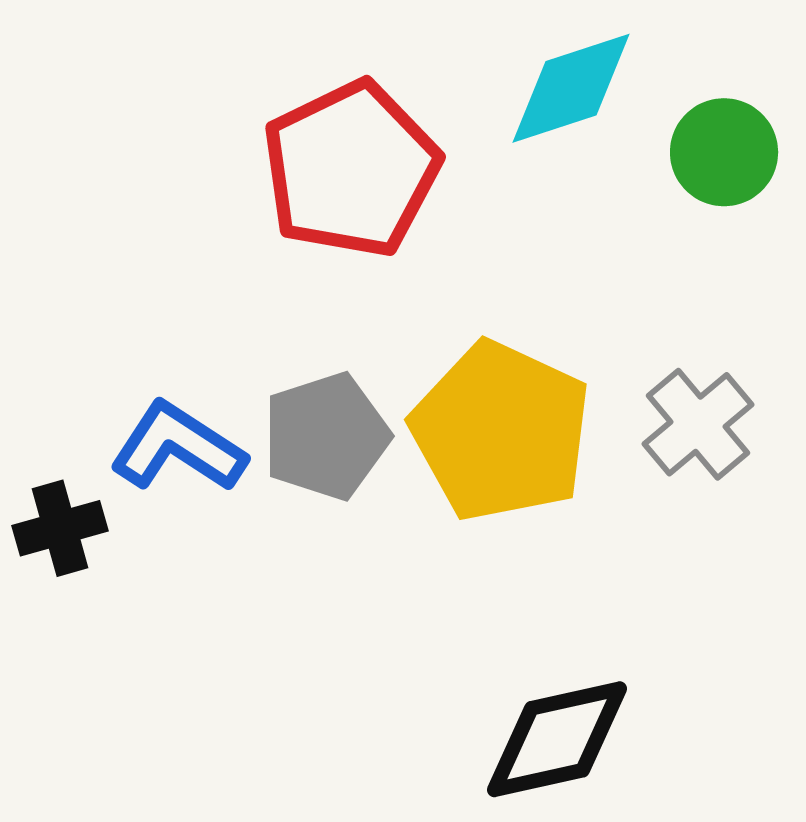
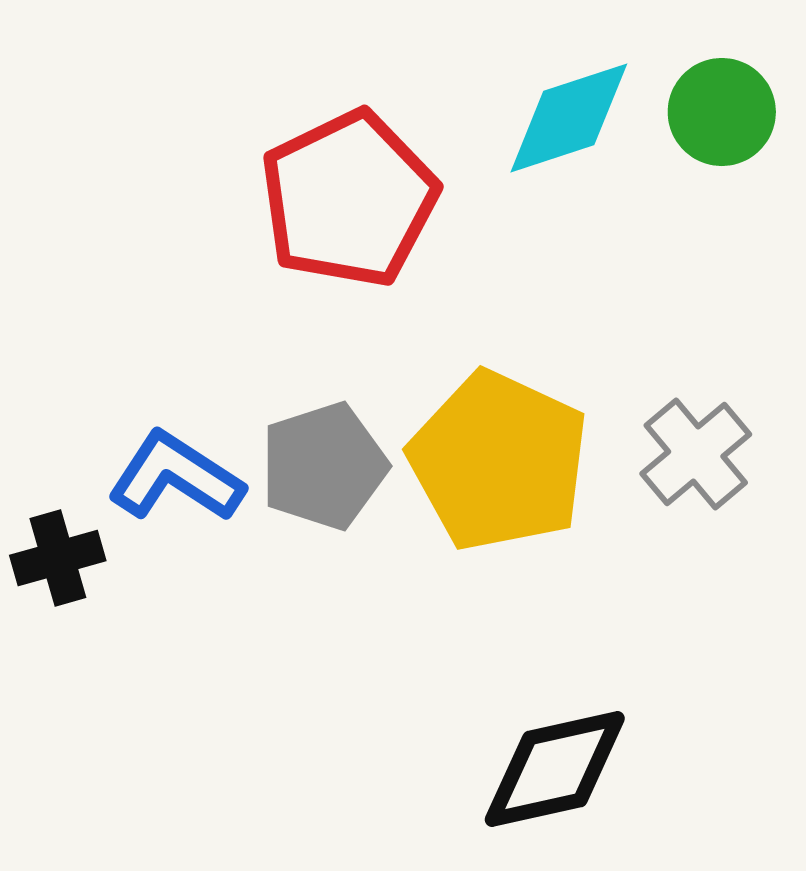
green circle: (724, 152) -> (722, 112), moved

